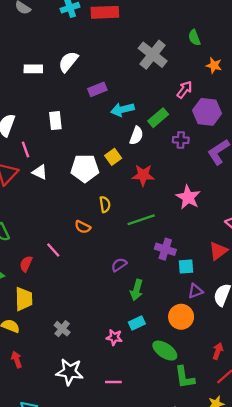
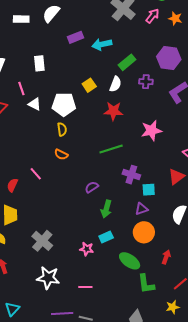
pink arrow: (185, 90) -> (152, 16), moved
cyan arrow: (122, 109) -> (102, 44), moved
white semicircle: (136, 136) -> (115, 84), moved
pink line: (25, 149) -> (21, 89), moved
yellow square: (113, 157) -> (89, 85), moved
white triangle: (40, 172) -> (35, 104), moved
pink star: (188, 197) -> (151, 131), turned 30
yellow semicircle: (105, 204) -> (62, 129), moved
purple triangle: (195, 291) -> (141, 209), moved
gray cross: (62, 329) -> (42, 241), size x1.5
red arrow: (218, 351) -> (166, 257), moved

